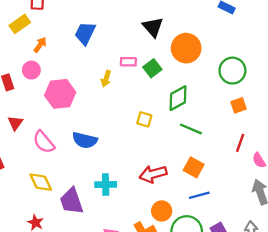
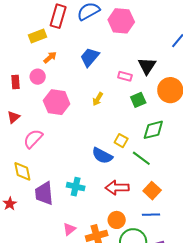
pink rectangle: (128, 62) -> (125, 76), moved
green line: (191, 129) -> (141, 158), moved
blue semicircle: (85, 140) -> (102, 156), moved
pink semicircle: (44, 142) -> (33, 139), turned 70

